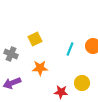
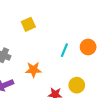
yellow square: (35, 39) -> (28, 24), moved

